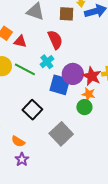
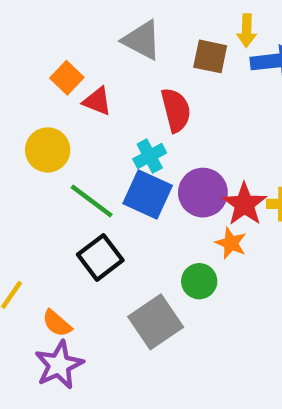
green line: (25, 69) -> (92, 201), moved
blue square: (60, 85) -> (148, 195), moved
green circle: (84, 107) -> (199, 281), moved
purple star: (22, 159) -> (59, 365), size x1.5

